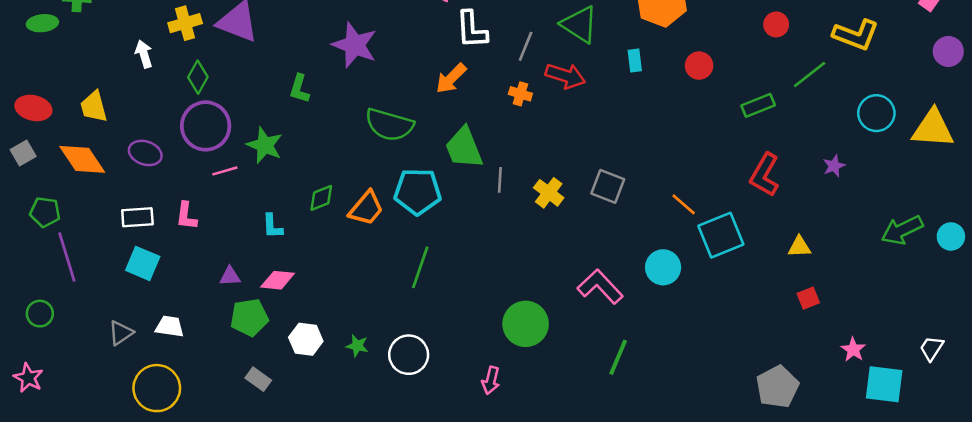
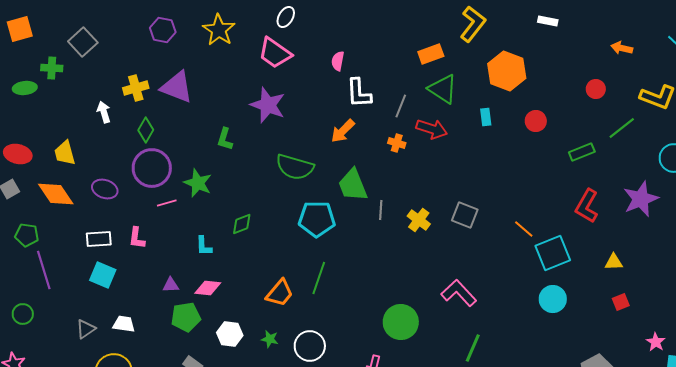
purple star: (834, 166) -> (641, 199), size x2.0
orange trapezoid: (366, 208) -> (280, 293), moved
cyan circle: (663, 267) -> (553, 299), moved

